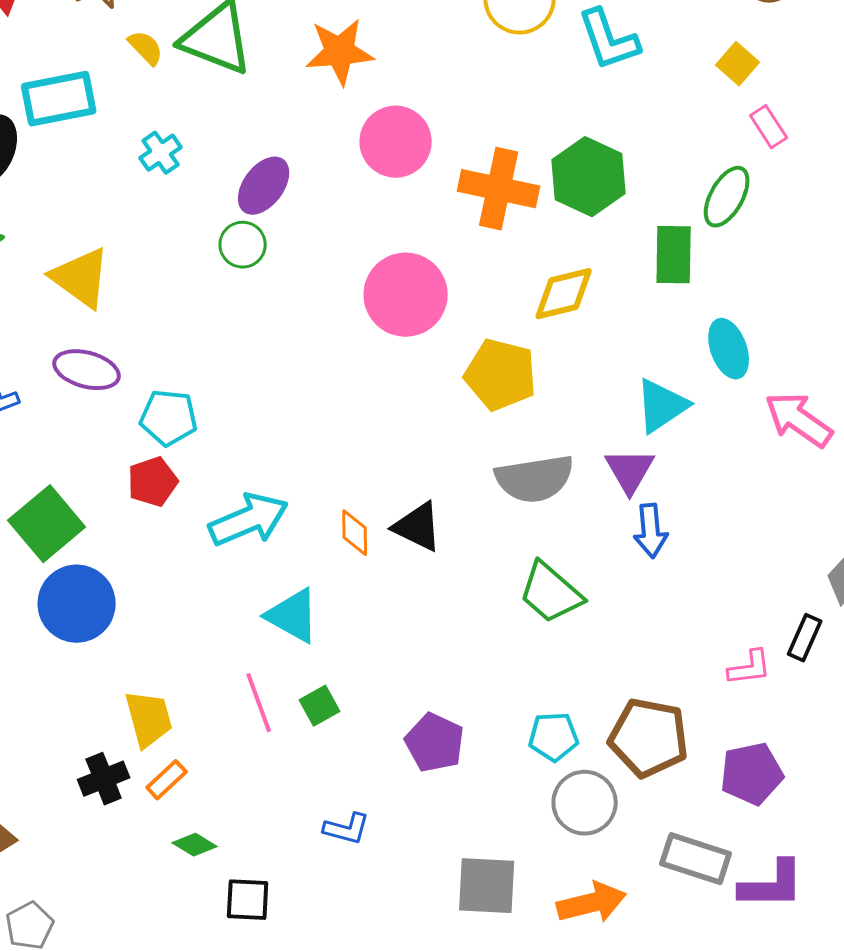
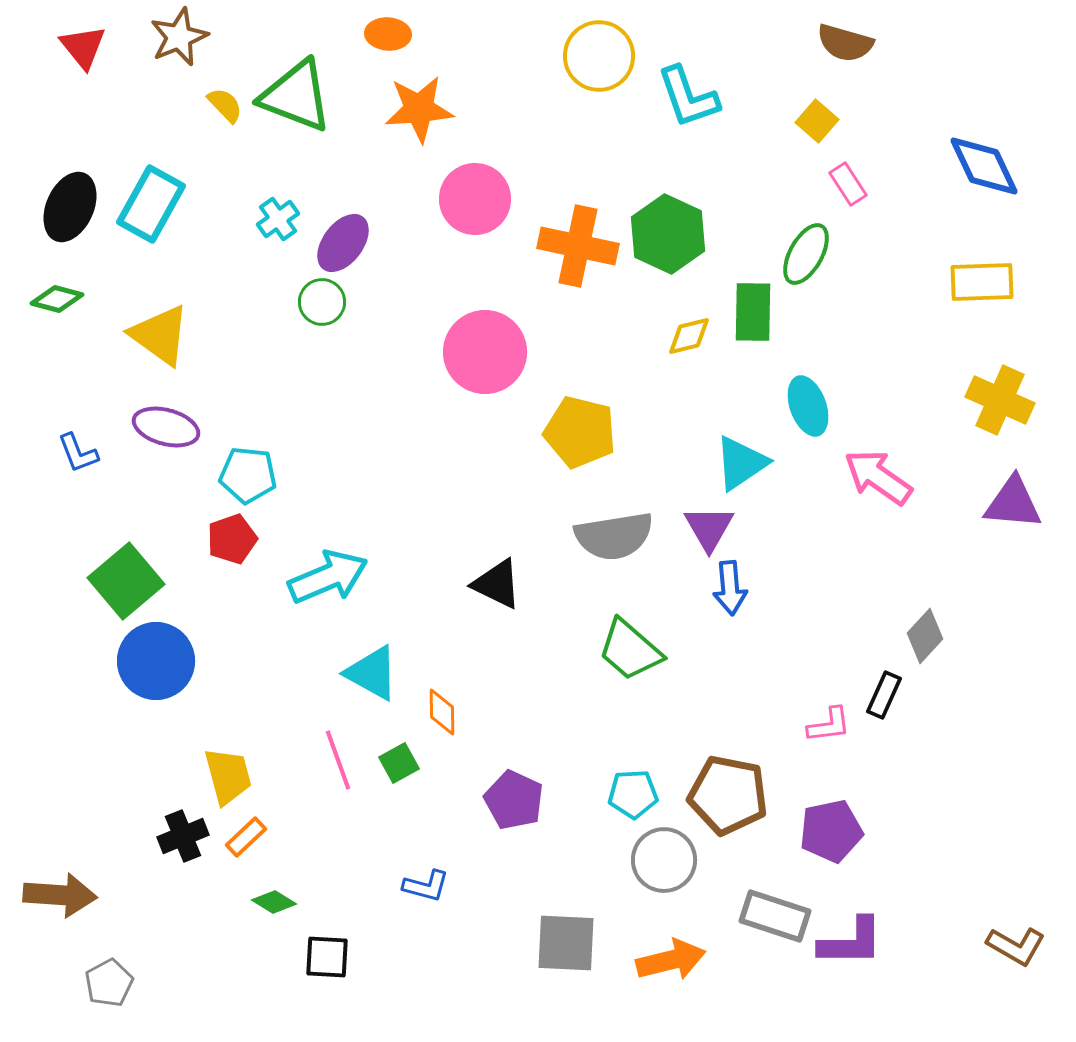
cyan rectangle: (59, 99) -> (151, 204), moved, turned -50
cyan cross: (161, 153) -> (278, 219), moved
yellow diamond: (564, 294) -> (689, 336), moved, size x0.7
orange diamond: (355, 533) -> (442, 712), moved

